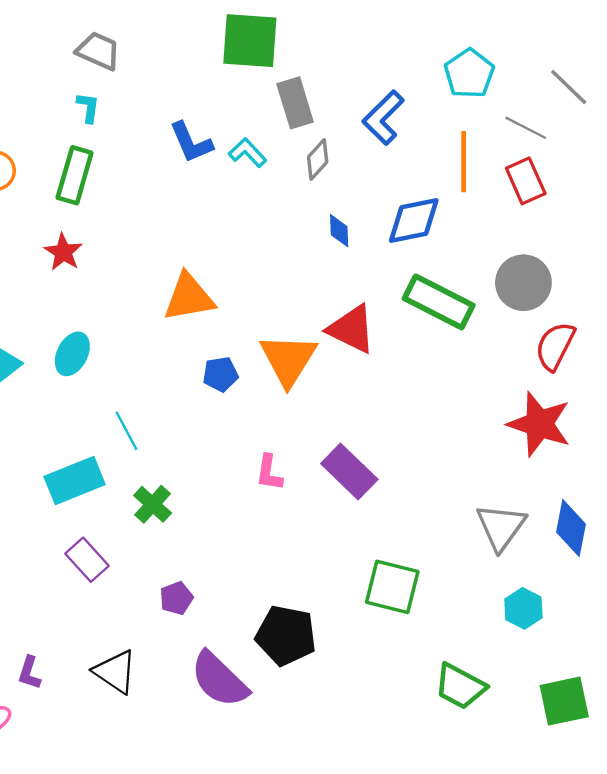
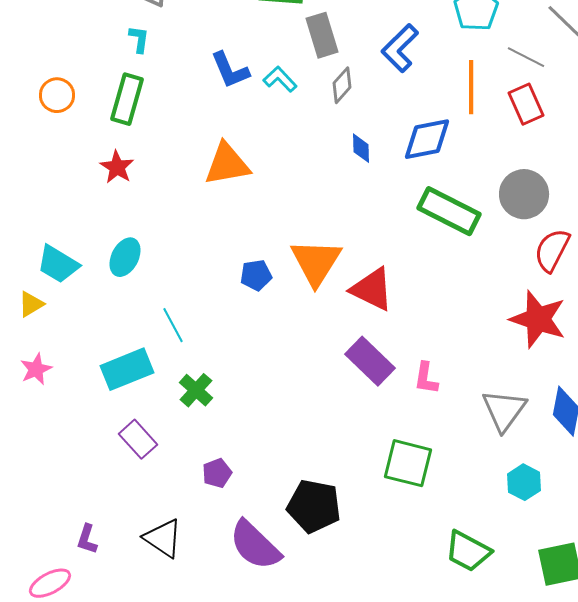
orange triangle: (189, 297) -> (227, 164), moved
red triangle: (352, 329) -> (372, 289), moved
pink L-shape: (269, 473) -> (426, 378), moved

